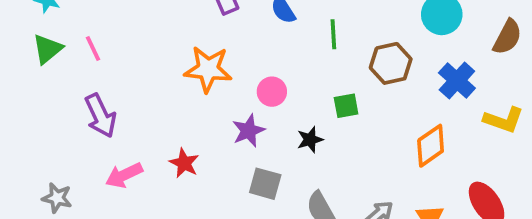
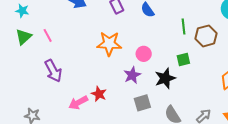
green line: (333, 34) -> (184, 26), moved
black star: (310, 140) -> (165, 78), size x1.5
pink arrow: (124, 175) -> (78, 103), moved
gray square: (265, 184) -> (142, 103), turned -30

